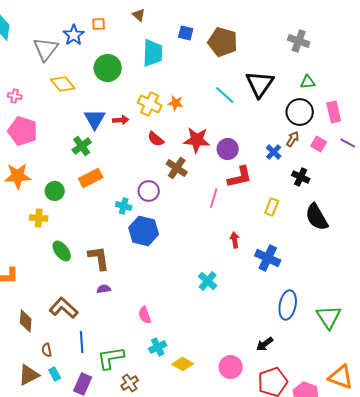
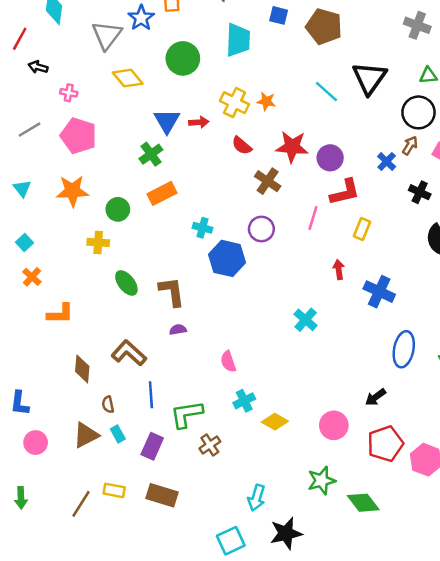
purple circle: (149, 191) -> (261, 229), moved
yellow rectangle: (272, 207) -> (362, 229), moved

